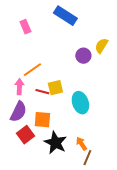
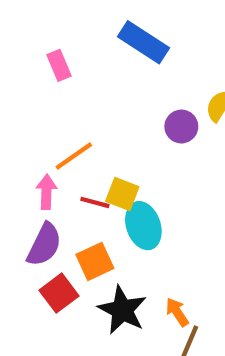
yellow square: (55, 88) -> (122, 194), turned 35
cyan ellipse: (80, 103) -> (143, 226), moved
orange square: (42, 120) -> (95, 261), turned -30

